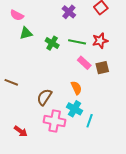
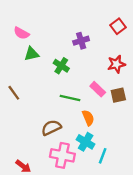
purple cross: (69, 12) -> (81, 41), moved, turned 32
green line: (77, 42) -> (70, 98), moved
brown line: (11, 82) -> (14, 93), moved, turned 32
brown semicircle: (44, 97) -> (51, 128), turned 30

